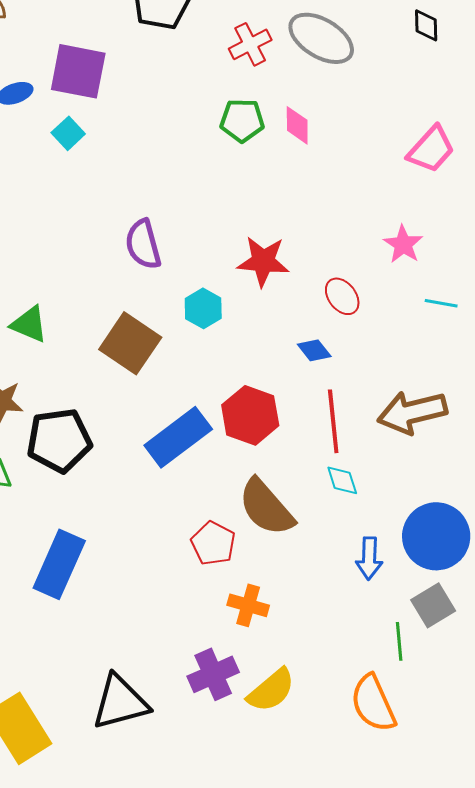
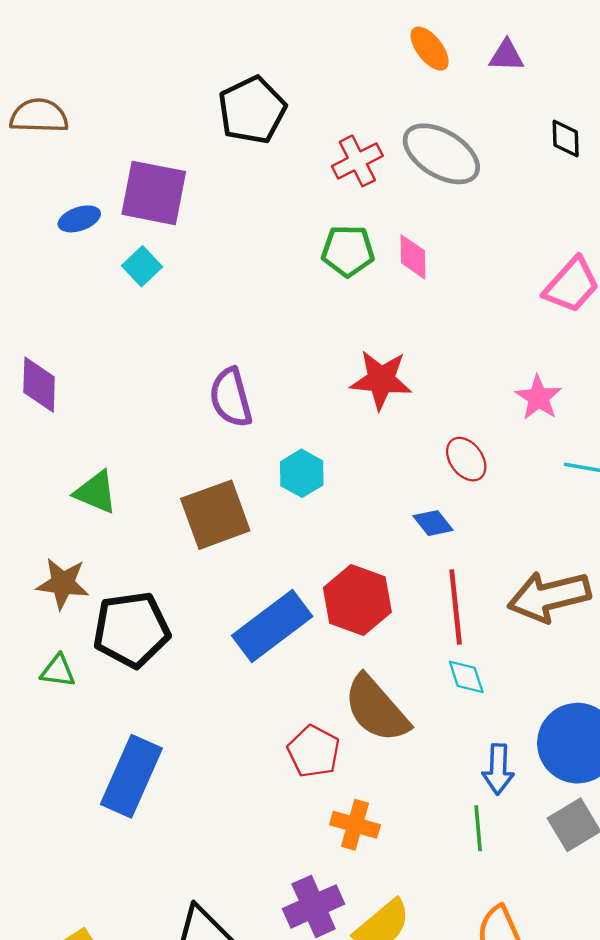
red star: (263, 261) -> (381, 380), moved
brown square: (130, 343) -> (215, 515), turned 36
green line: (399, 641) -> (478, 828), moved

